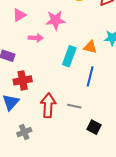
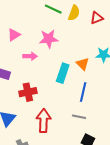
orange triangle: (90, 47) -> (83, 64), turned 32
red cross: (23, 80) -> (28, 92), moved
gray line: (74, 106) -> (79, 117), moved

